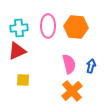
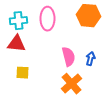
orange hexagon: (76, 27) -> (88, 16), moved
red triangle: (17, 51) -> (16, 44), turned 30

